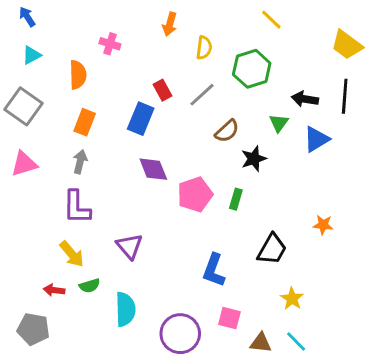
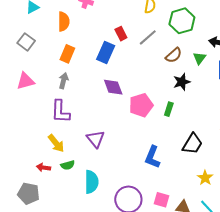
gray square: (23, 106) -> (26, 42), size x0.7
brown semicircle: (227, 131) -> (174, 55), moved
pink square: (229, 318) -> (161, 200), moved

